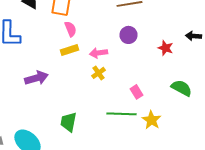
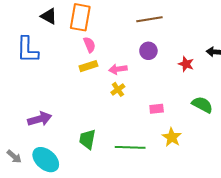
purple arrow: (36, 78) -> (40, 119), moved
pink rectangle: (136, 92) -> (157, 109), turned -64
green line: (122, 114) -> (130, 147), moved

